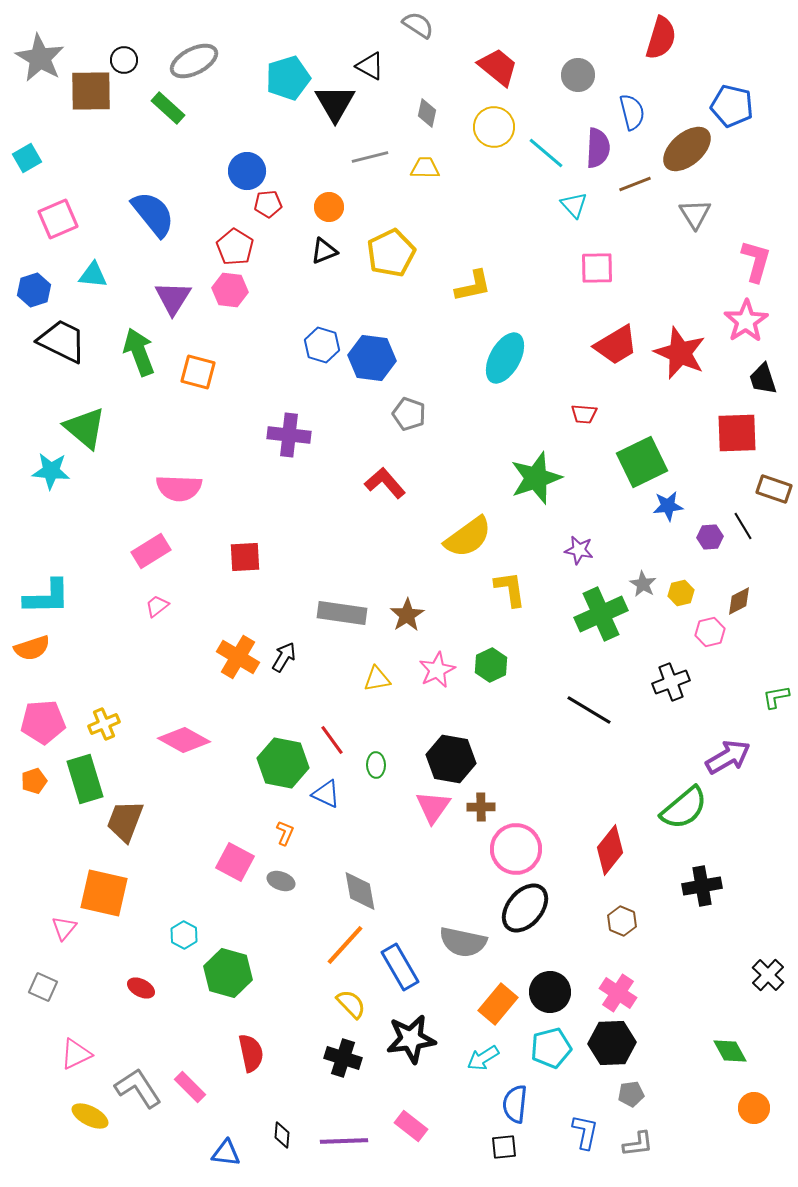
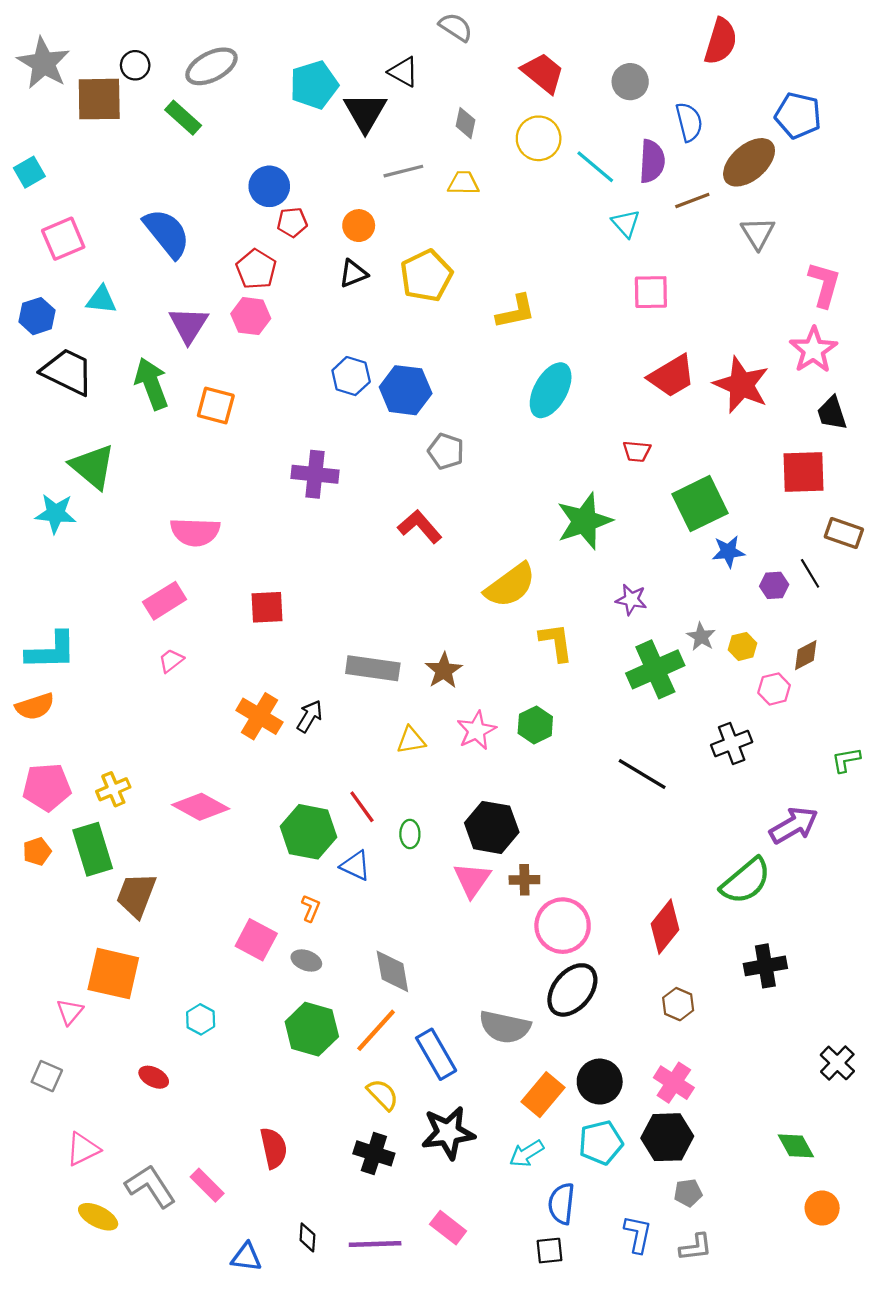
green hexagon: (228, 973) -> (312, 1029), moved

